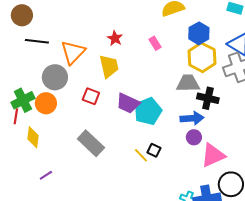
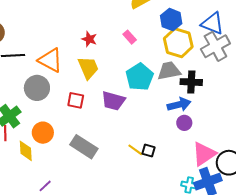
orange triangle: (73, 52) -> (50, 60), turned -36
orange circle: (46, 103) -> (43, 133), moved
cyan pentagon: (148, 111) -> (140, 77), moved
black square: (154, 150) -> (149, 150), moved
pink triangle: (213, 155) -> (204, 154), moved

